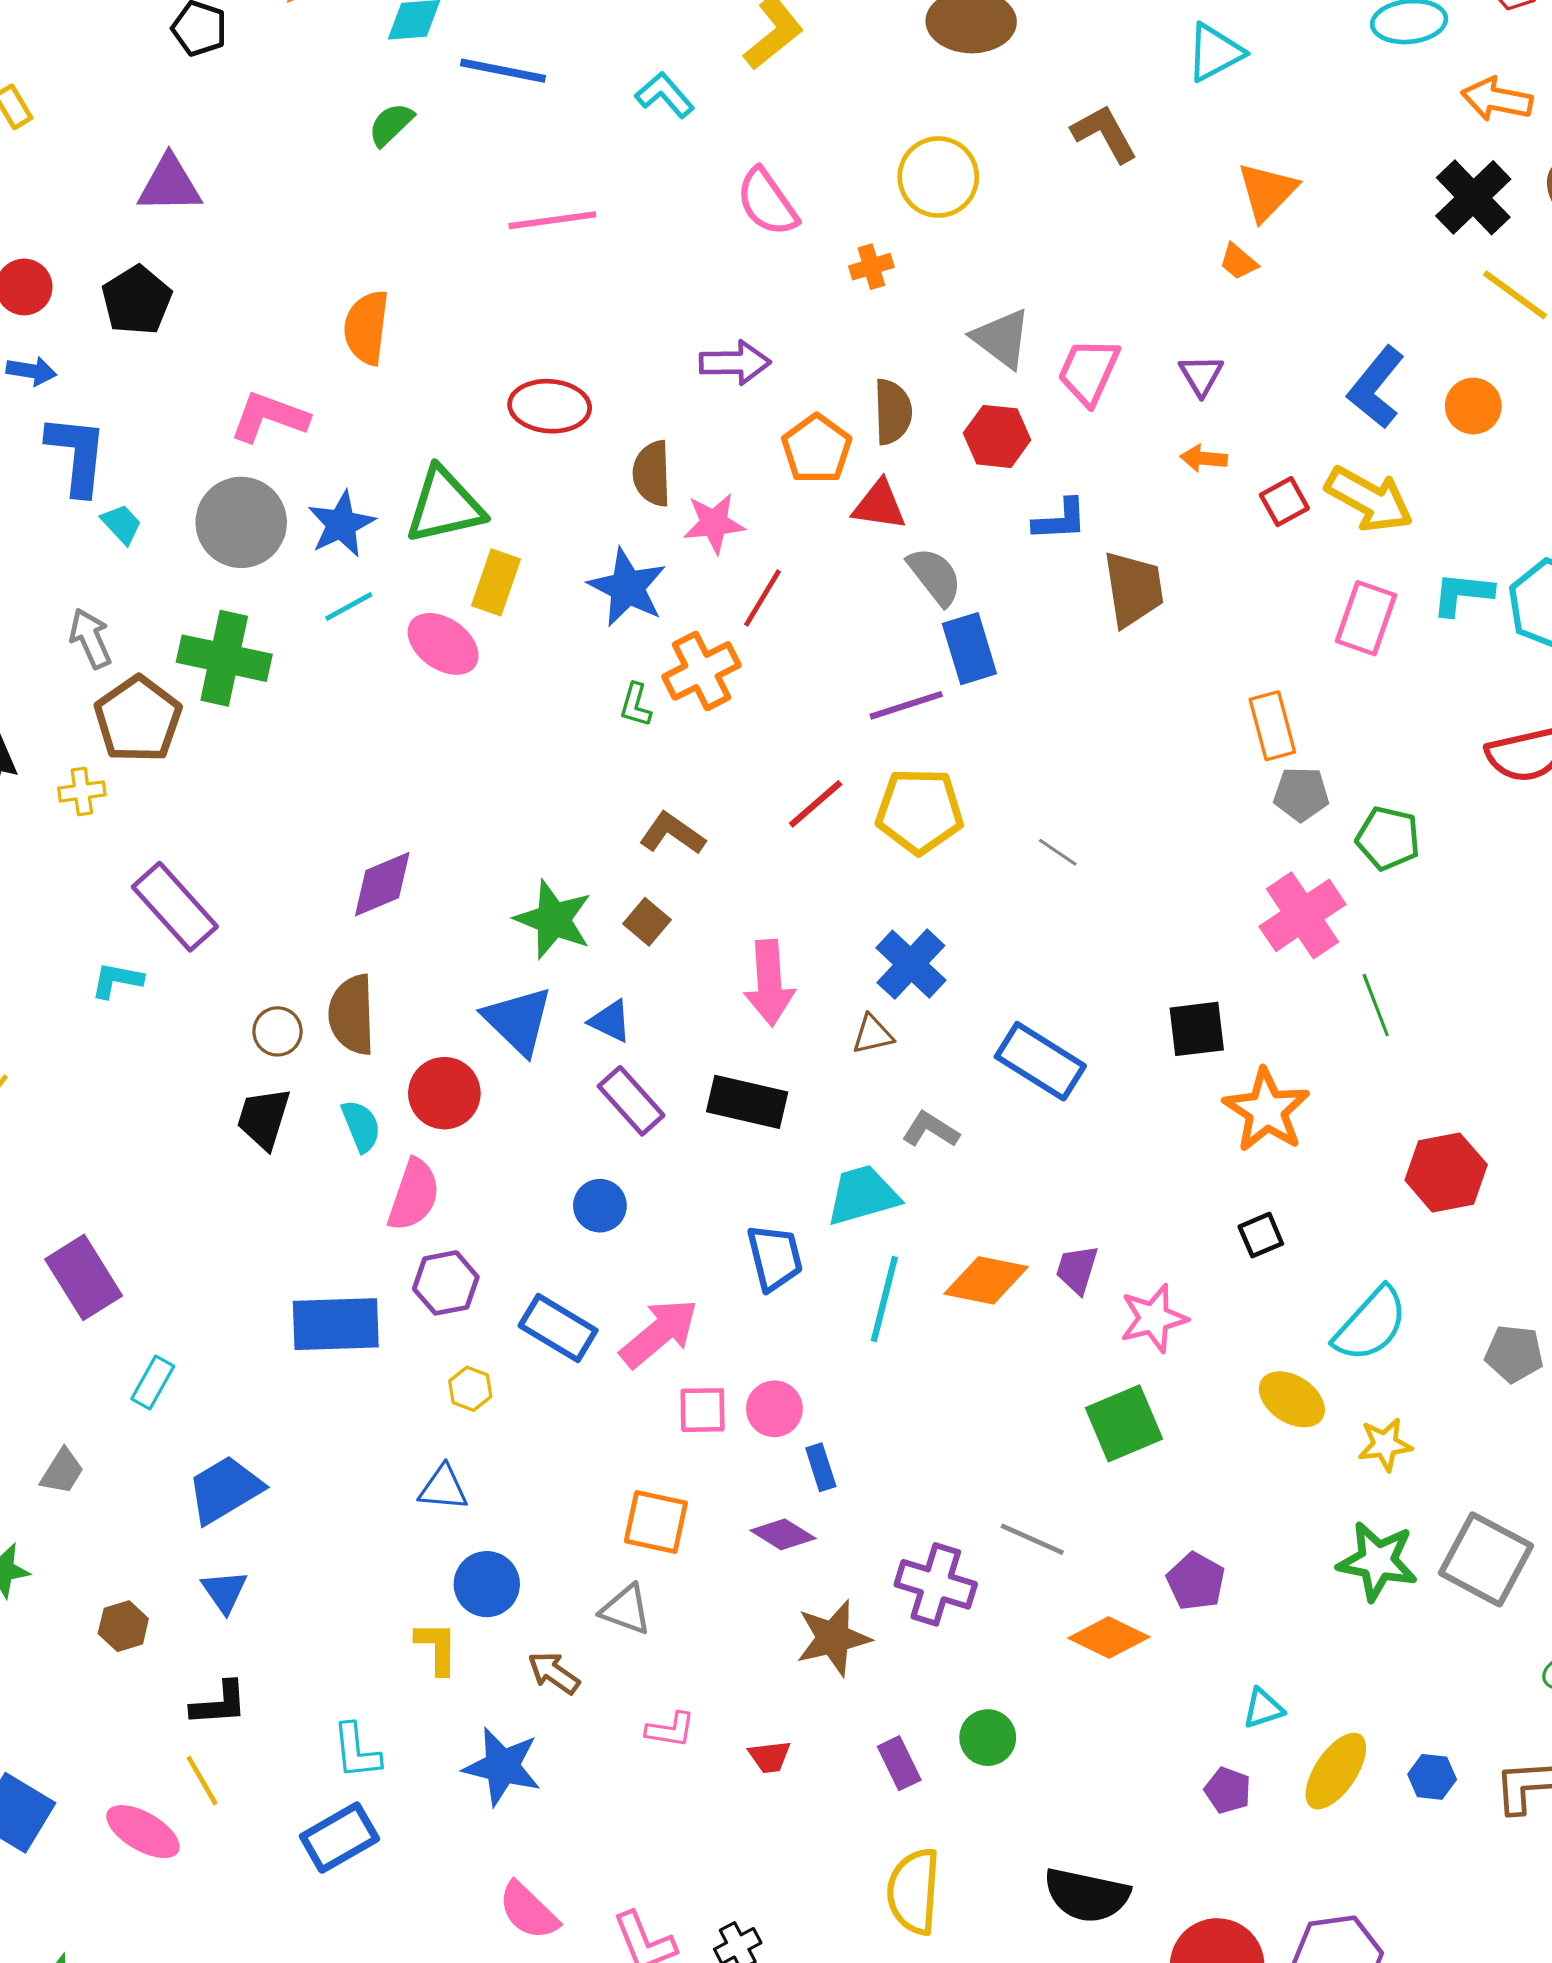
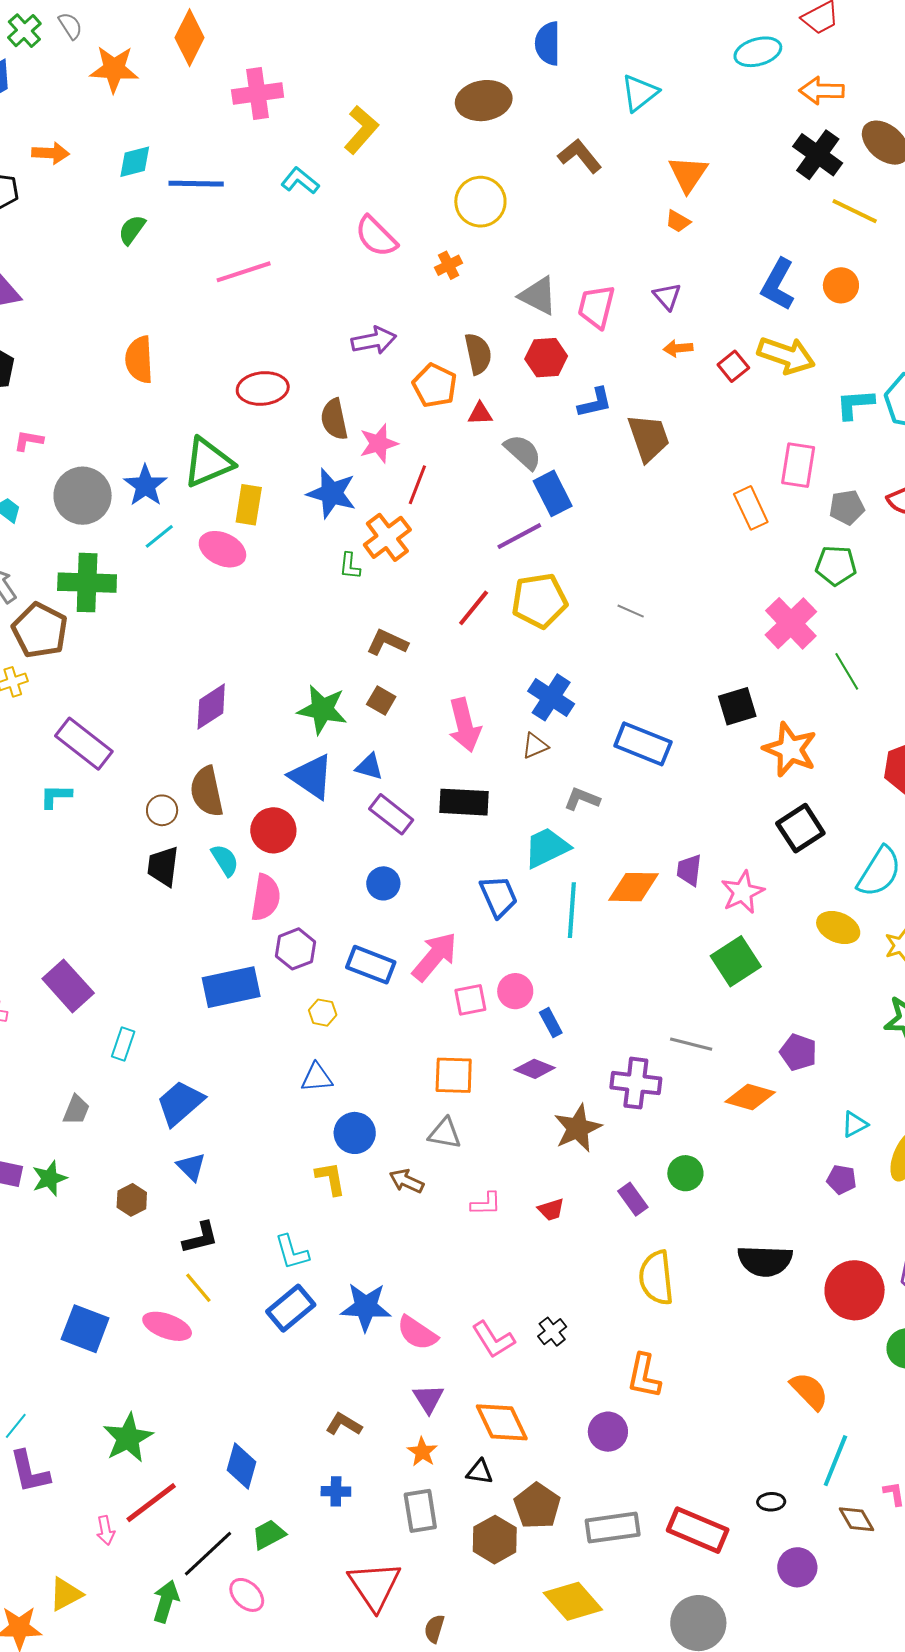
pink L-shape: (269, 417) -> (29, 441), moved, size x0.6
red triangle: (879, 505) -> (480, 414), size x0.7
pink rectangle: (1366, 618) -> (798, 465), moved
gray pentagon: (1301, 794) -> (847, 507), moved
black square: (1261, 1235) -> (800, 828), size x1.6
blue star: (502, 1766) -> (366, 1307), moved

